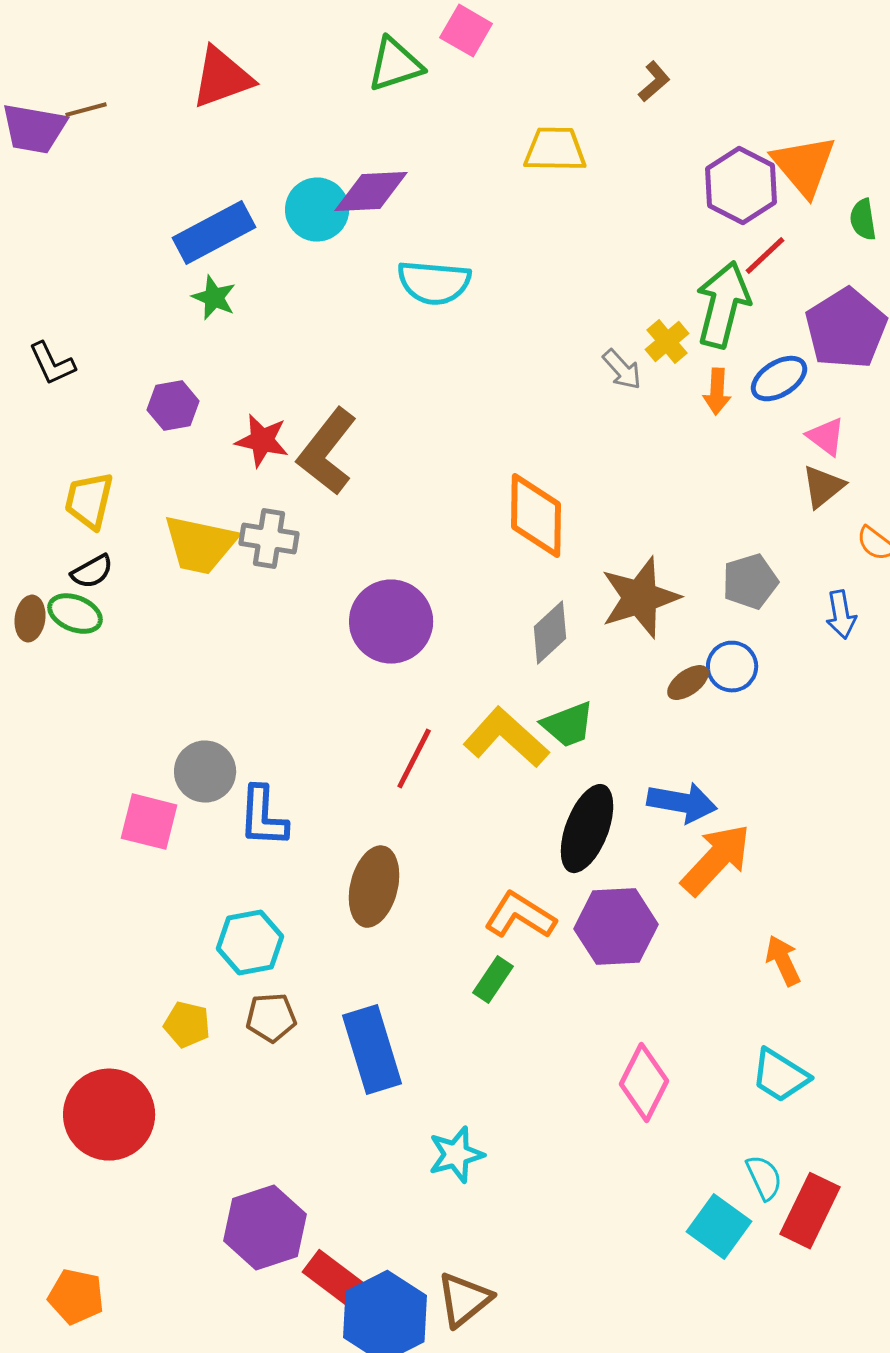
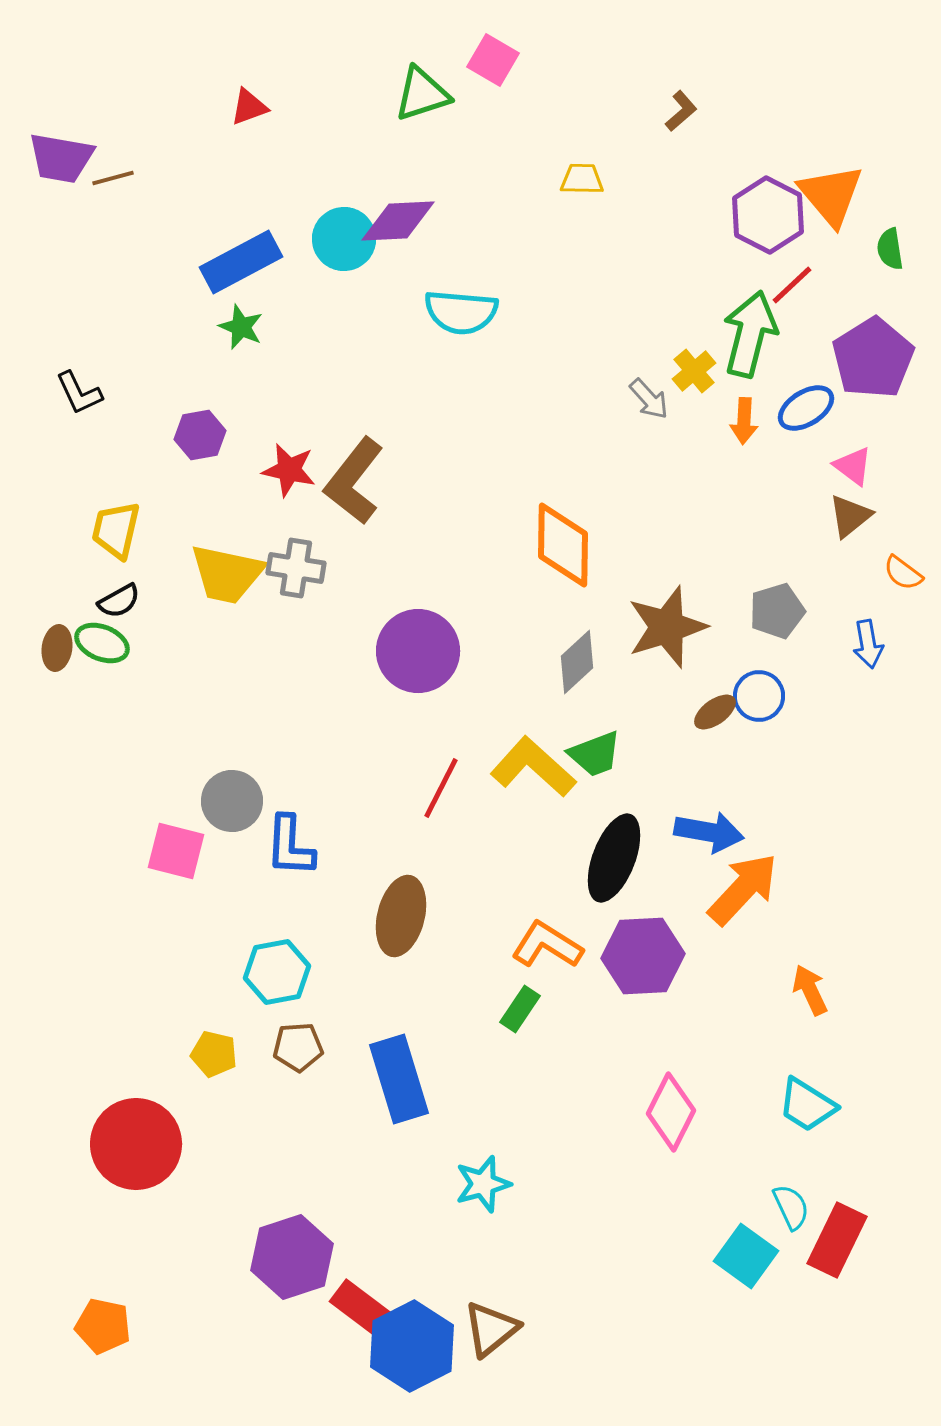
red triangle: (222, 78) -> (249, 107), size x0.6
brown line: (86, 110) -> (113, 178), moved
yellow trapezoid: (555, 150) -> (582, 179), size x0.7

